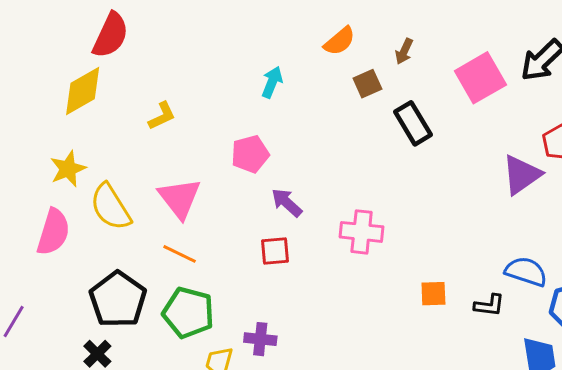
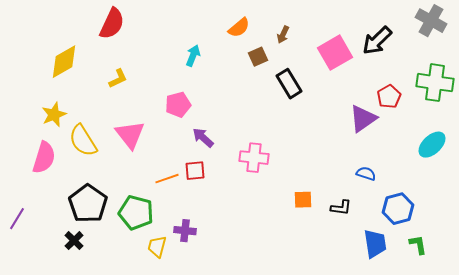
red semicircle: (111, 35) -> (112, 24), moved
orange line: (180, 254) -> (167, 179), moved, turned -45
blue semicircle: (526, 272) -> (366, 174), moved, size x0.7

